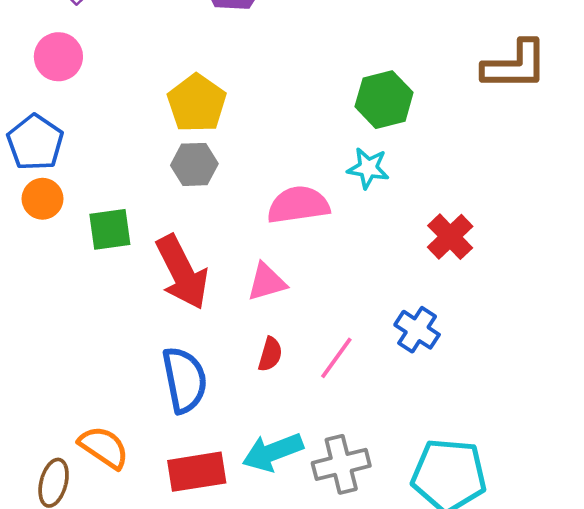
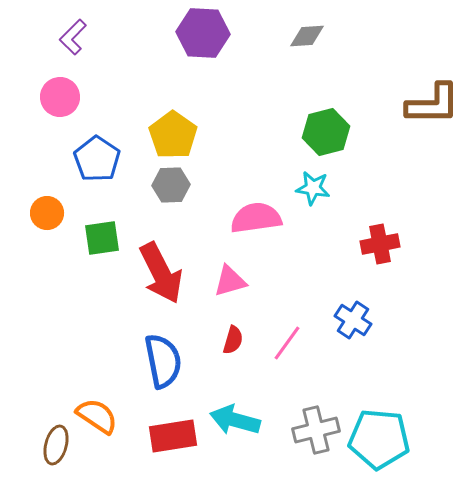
blue pentagon: (35, 142) -> (97, 159), moved
red cross: (450, 237) -> (380, 244), turned 33
cyan arrow: (273, 452) -> (235, 420), turned 36
gray cross: (341, 464) -> (316, 430), moved

